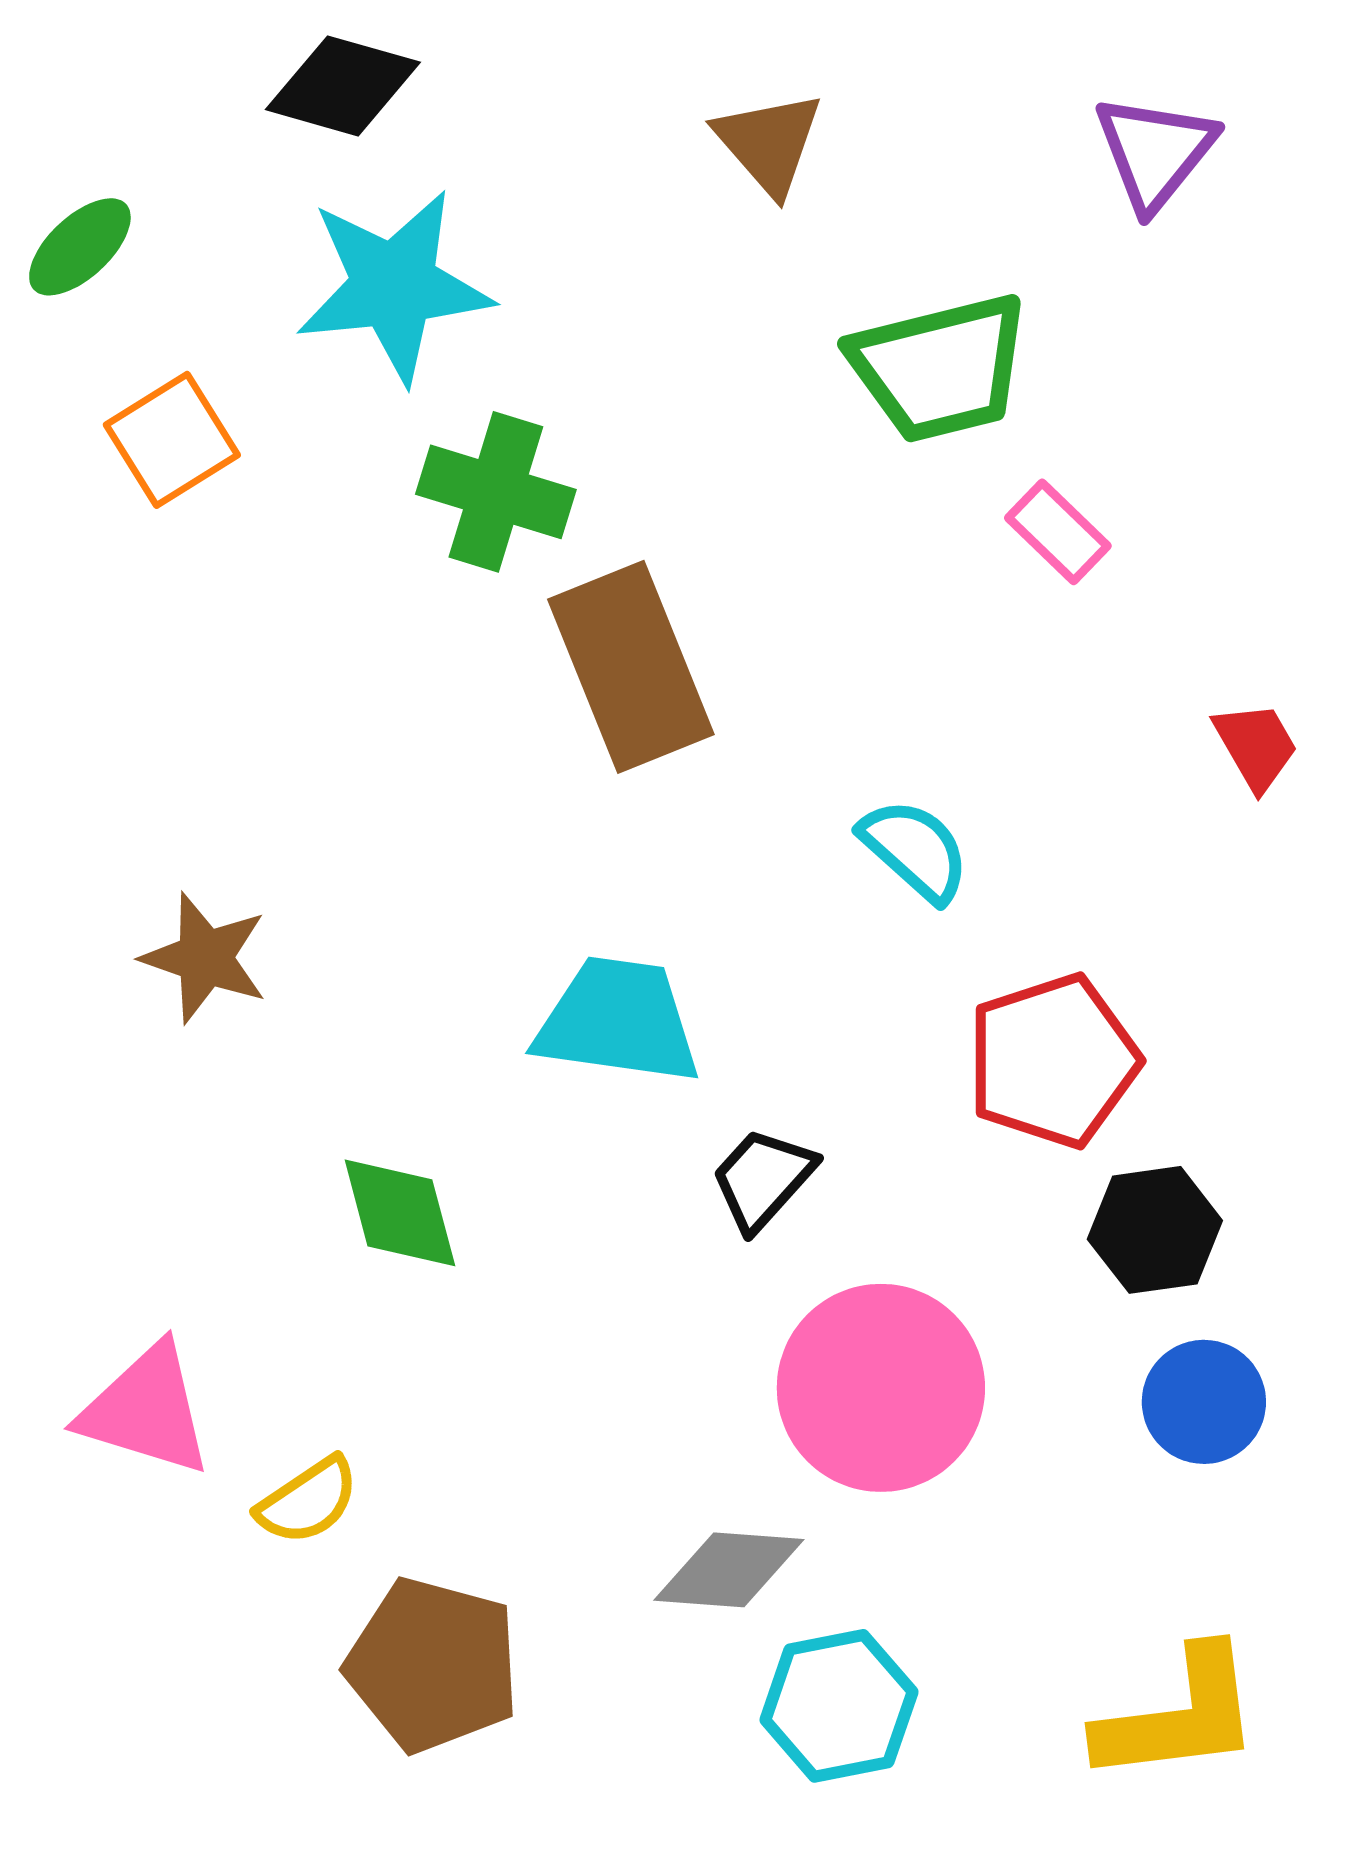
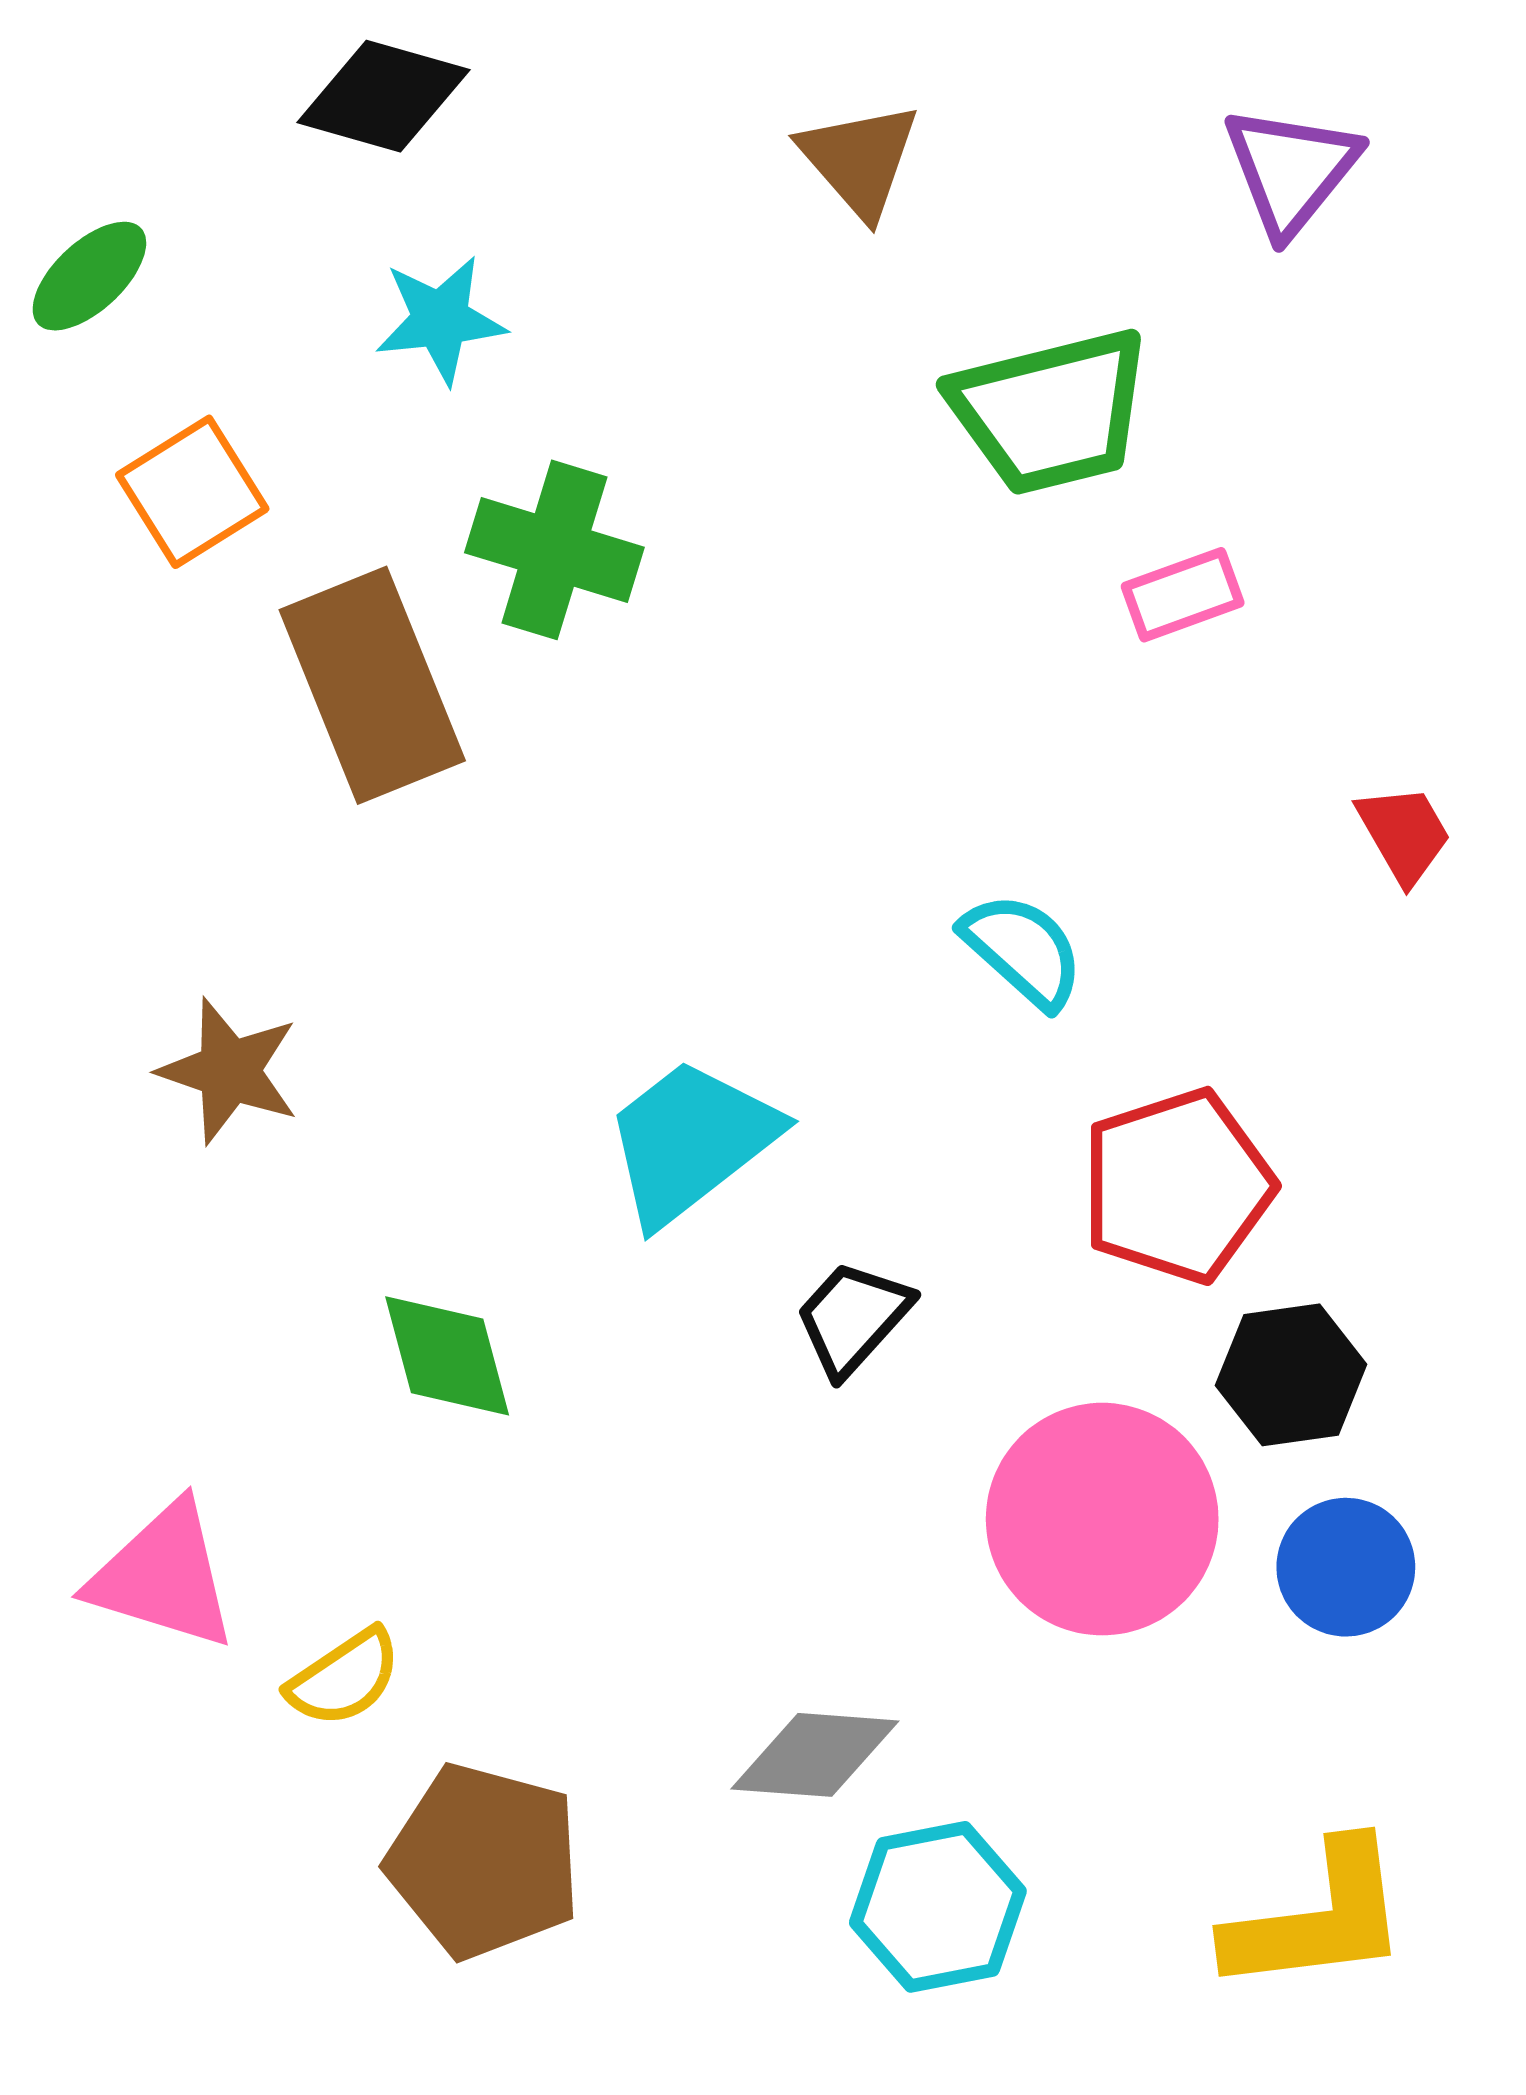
cyan star: (394, 286) -> (440, 320), size x0.6
pink rectangle: (1058, 532) -> (1183, 595), turned -64
brown rectangle: (631, 667) -> (372, 685), moved
cyan trapezoid: (618, 1021) -> (691, 1141), turned -46
pink circle: (881, 1388) -> (1102, 1519), moved

